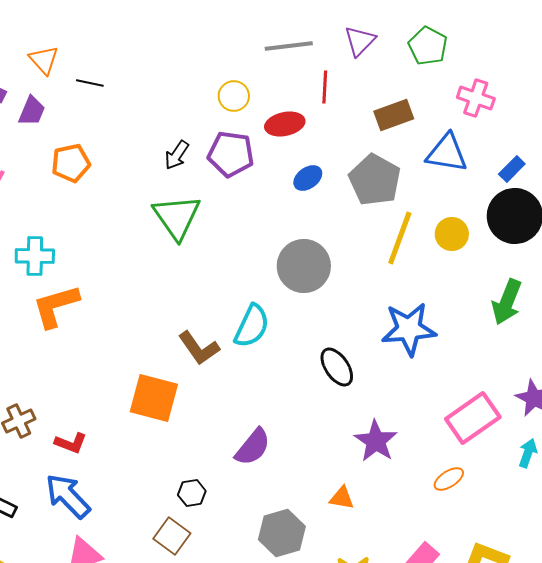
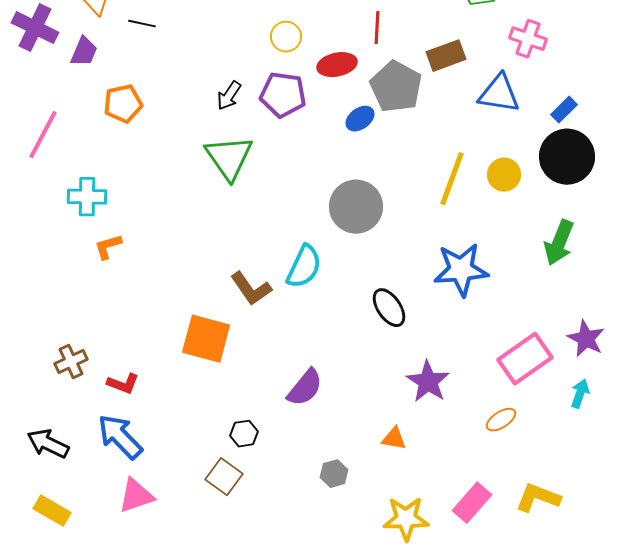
gray pentagon: (375, 180) -> (396, 87), moved
orange L-shape: (56, 306) -> (108, 247), size x0.6
gray hexagon: (282, 533) -> (334, 474), size x0.6

